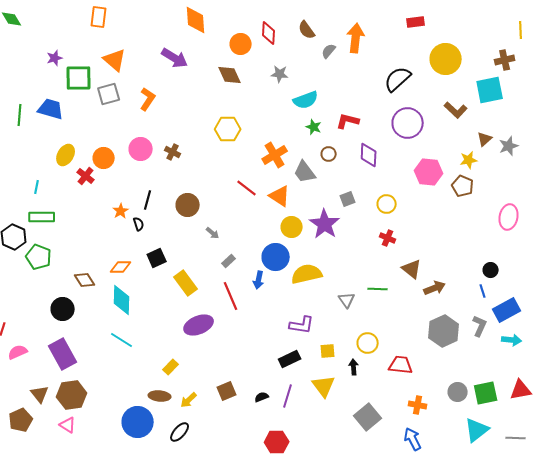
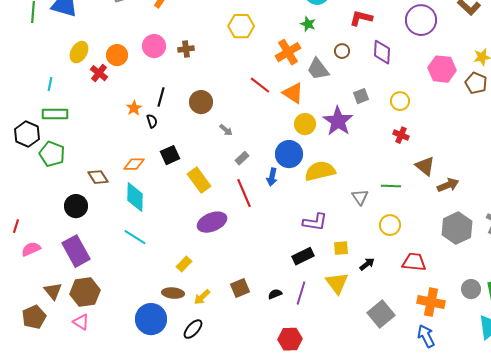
green star: (314, 127) -> (308, 24), moved
brown cross: (173, 152) -> (186, 49), turned -35
yellow circle: (368, 343) -> (390, 225), moved
black arrow: (354, 367) -> (367, 264), turned 56
orange cross: (418, 405) -> (431, 302), size x1.5

